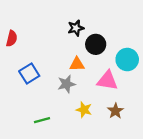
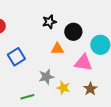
black star: (76, 28) -> (49, 22), moved
gray star: (67, 84) -> (46, 77), moved

